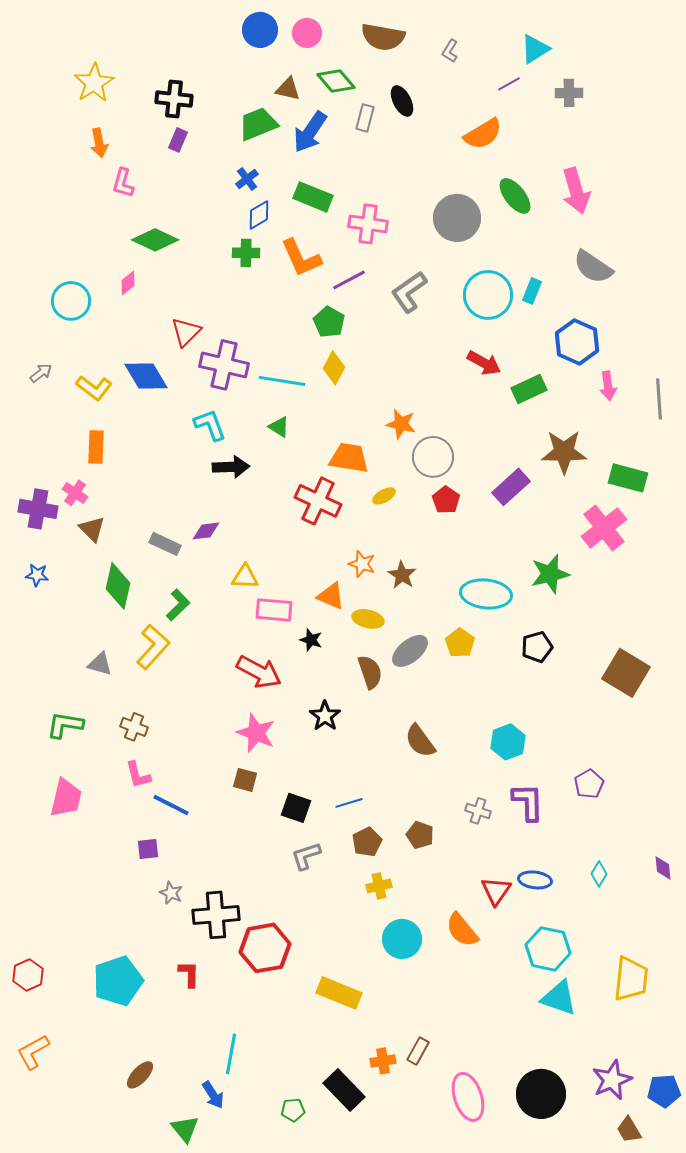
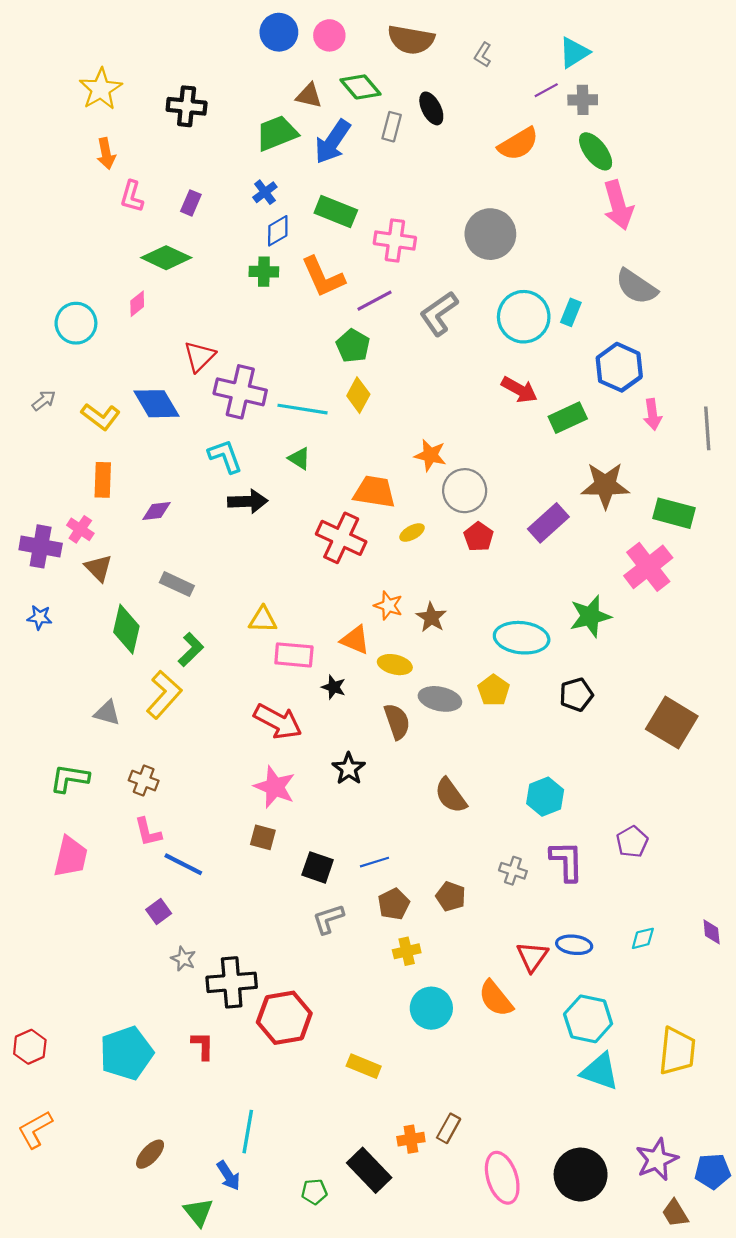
gray cross: (569, 93) -> (583, 100), moved
purple rectangle: (178, 140) -> (191, 203), moved
green ellipse: (515, 196) -> (596, 151), moved
purple diamond: (206, 531) -> (157, 511), moved
gray ellipse: (410, 651) -> (440, 699), turned 51
purple square: (148, 849) -> (159, 911), turned -30
cyan diamond: (599, 874) -> (643, 938), turned 45
yellow rectangle: (339, 993) -> (364, 1066), size x0.7

